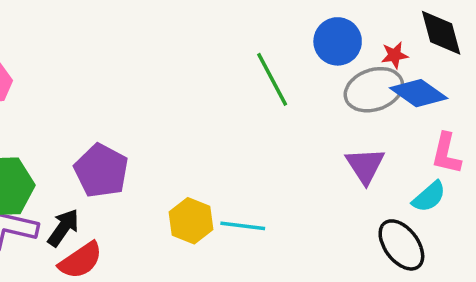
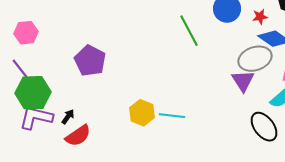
gray ellipse: (374, 90) -> (255, 59), moved
purple pentagon: (101, 171) -> (90, 61), moved
black arrow: (63, 228) -> (68, 117), size x0.7

